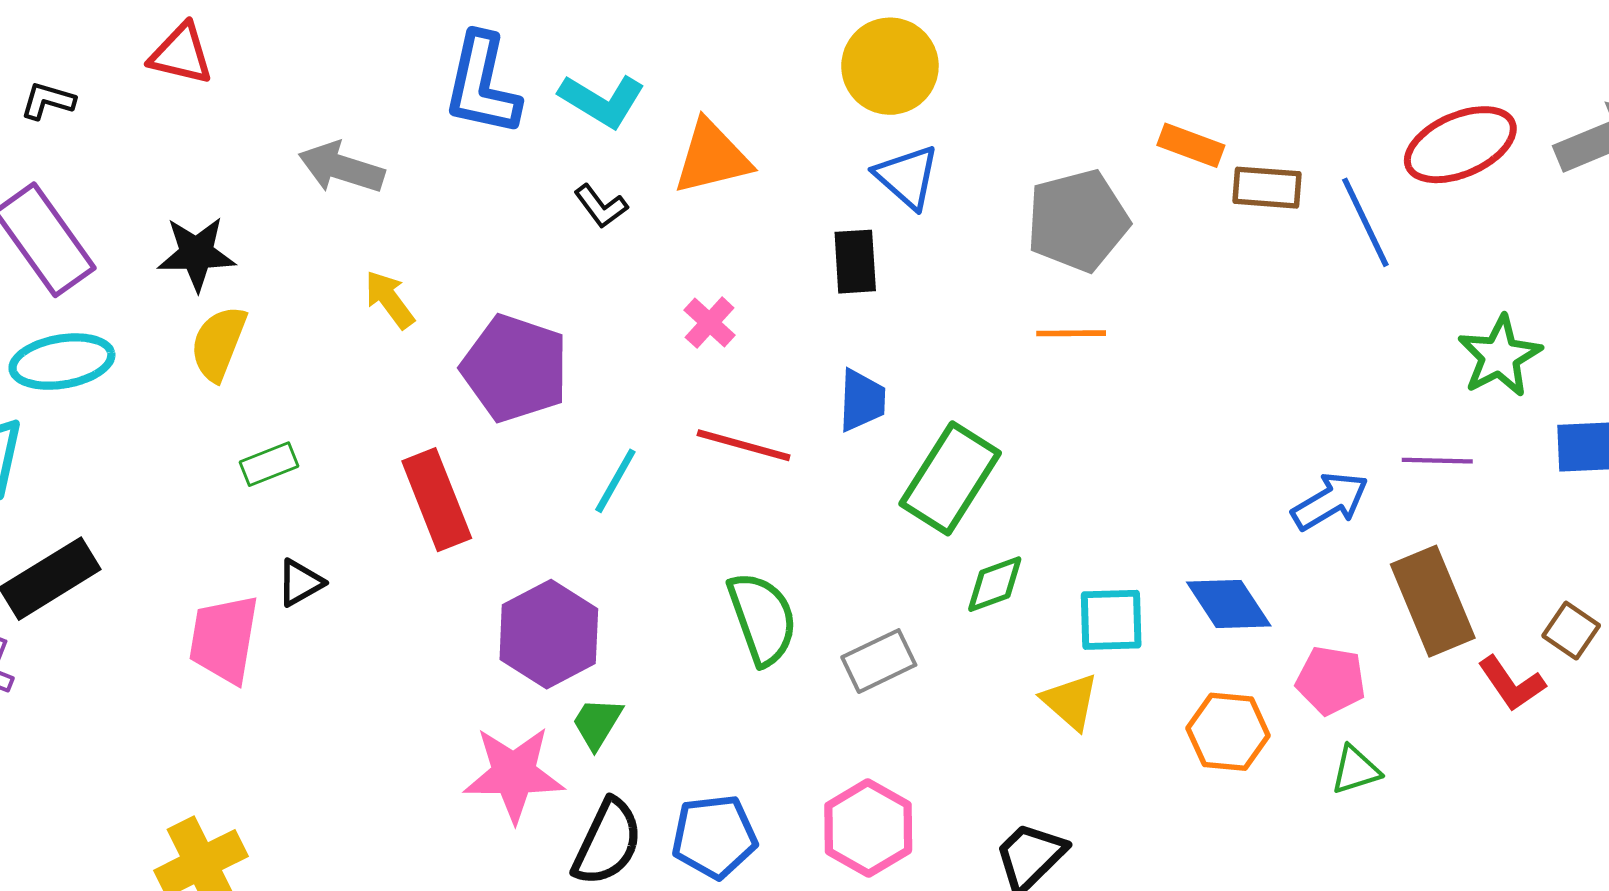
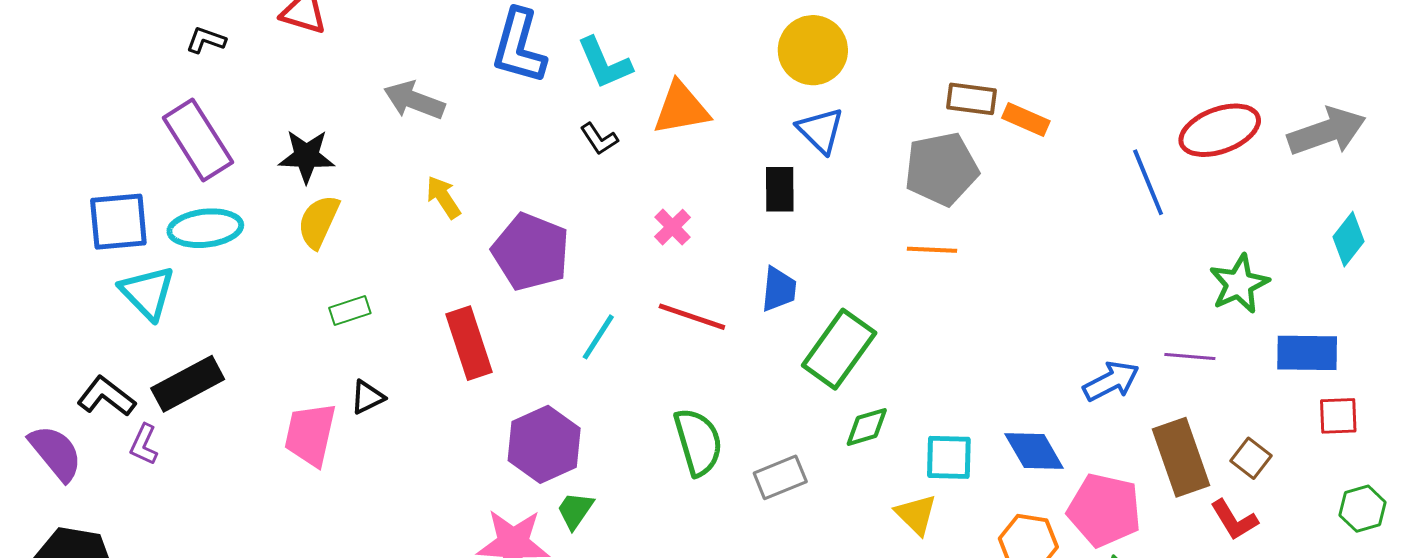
cyan L-shape: (602, 101) -> (604, 63), turned 32
brown rectangle: (1267, 188) -> (971, 99), moved
brown square: (1571, 631) -> (1251, 458), moved
pink pentagon: (1331, 680) -> (1104, 510), size x1.5

